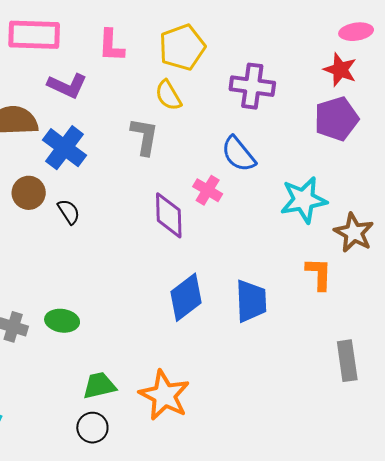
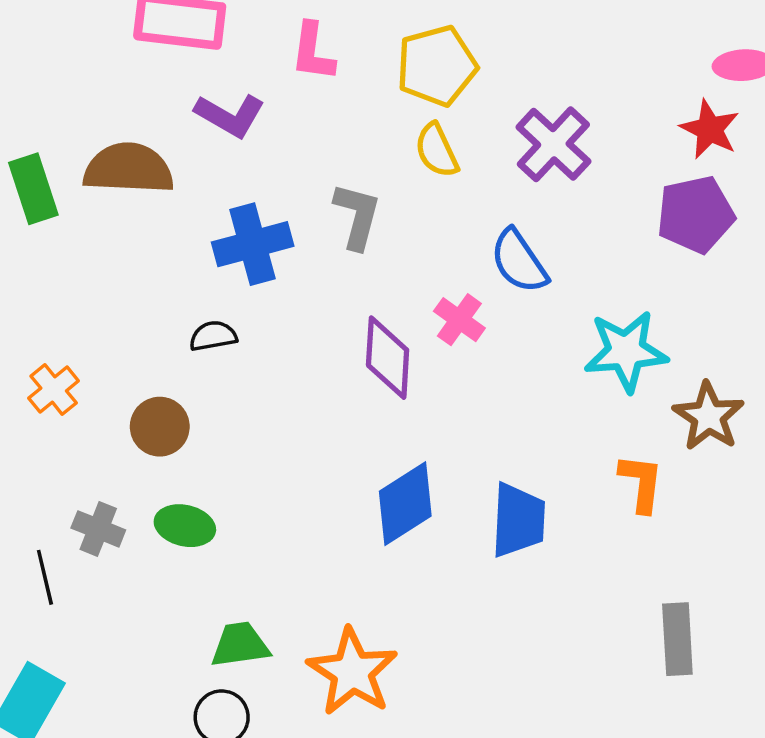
purple cross: (252, 86) -> (553, 144), turned 30
yellow semicircle: (168, 95) -> (437, 150), moved
blue cross: (64, 148) -> (253, 244), moved, turned 33
brown circle: (29, 193) -> (160, 427), moved
black semicircle: (69, 212) -> (213, 336), turned -72

